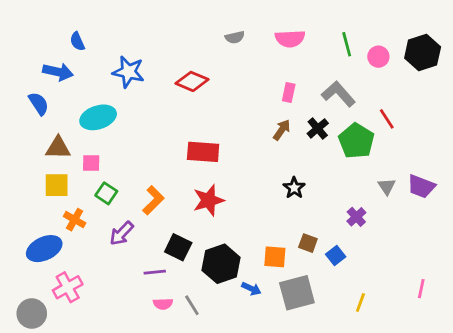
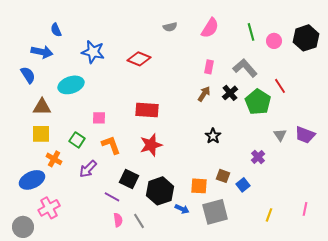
pink semicircle: (290, 39) -> (210, 28), turned -55
pink square: (91, 163) -> (99, 118), moved
orange L-shape: (153, 200) -> (111, 145), turned -65
purple line: (155, 272) -> (112, 197), turned 35
yellow line: (360, 302) -> (269, 215), moved
pink semicircle: (163, 304) -> (118, 220), turned -96

